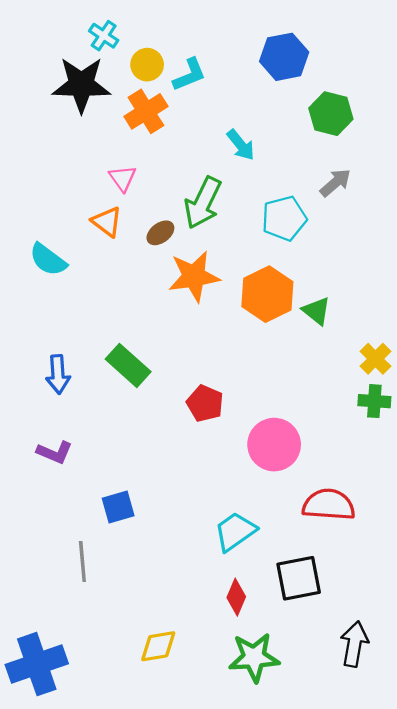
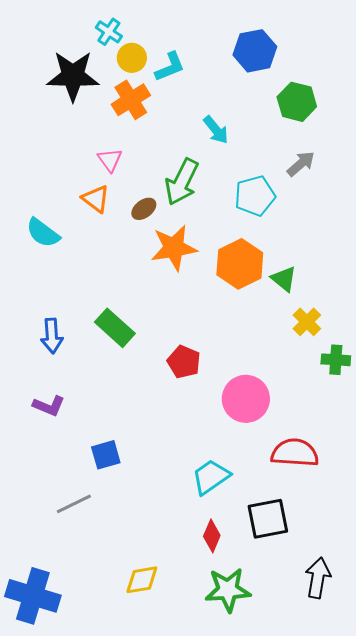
cyan cross: (104, 36) -> (109, 32), moved
yellow cross: (375, 359) -> (307, 322), moved
gray line: (82, 562) -> (74, 504), turned 69
blue cross: (37, 664) -> (33, 596), turned 36

